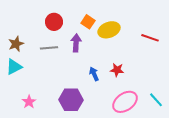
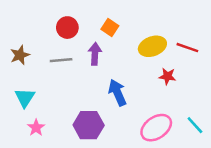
yellow ellipse: (109, 30) -> (152, 46), moved
cyan triangle: (14, 67) -> (25, 98), moved, turned -30
red star: (117, 70) -> (167, 76), moved
blue arrow: (94, 74) -> (117, 93), size x1.5

